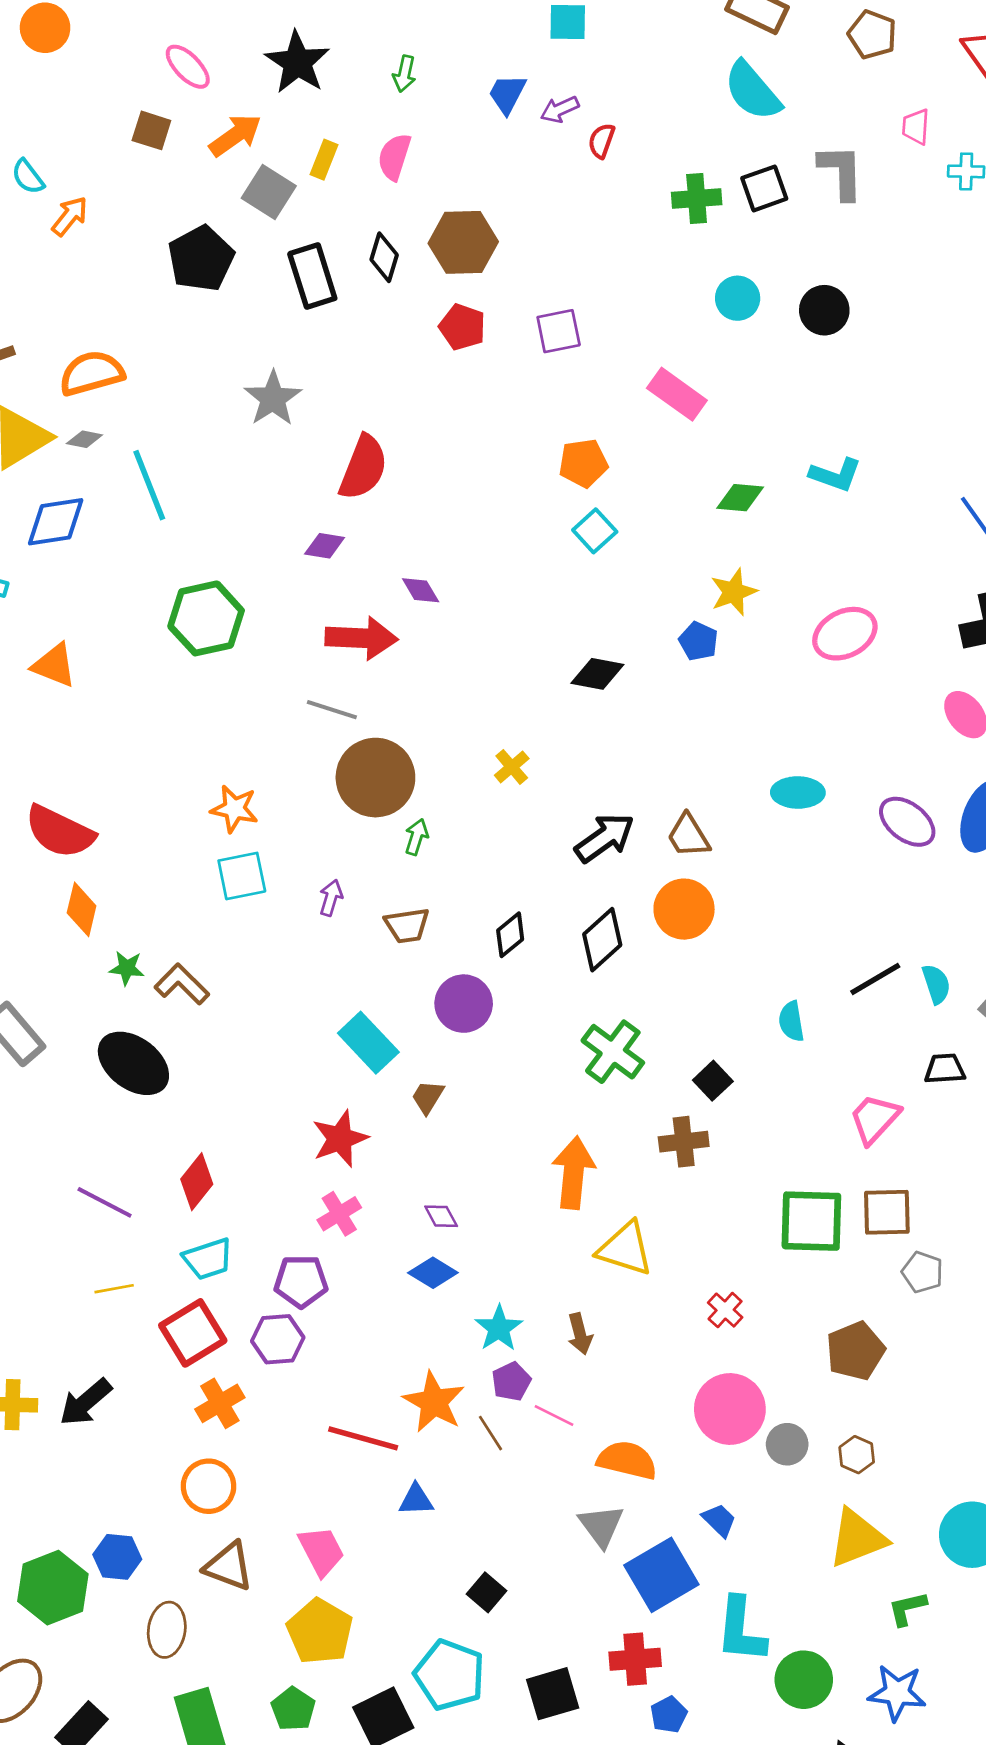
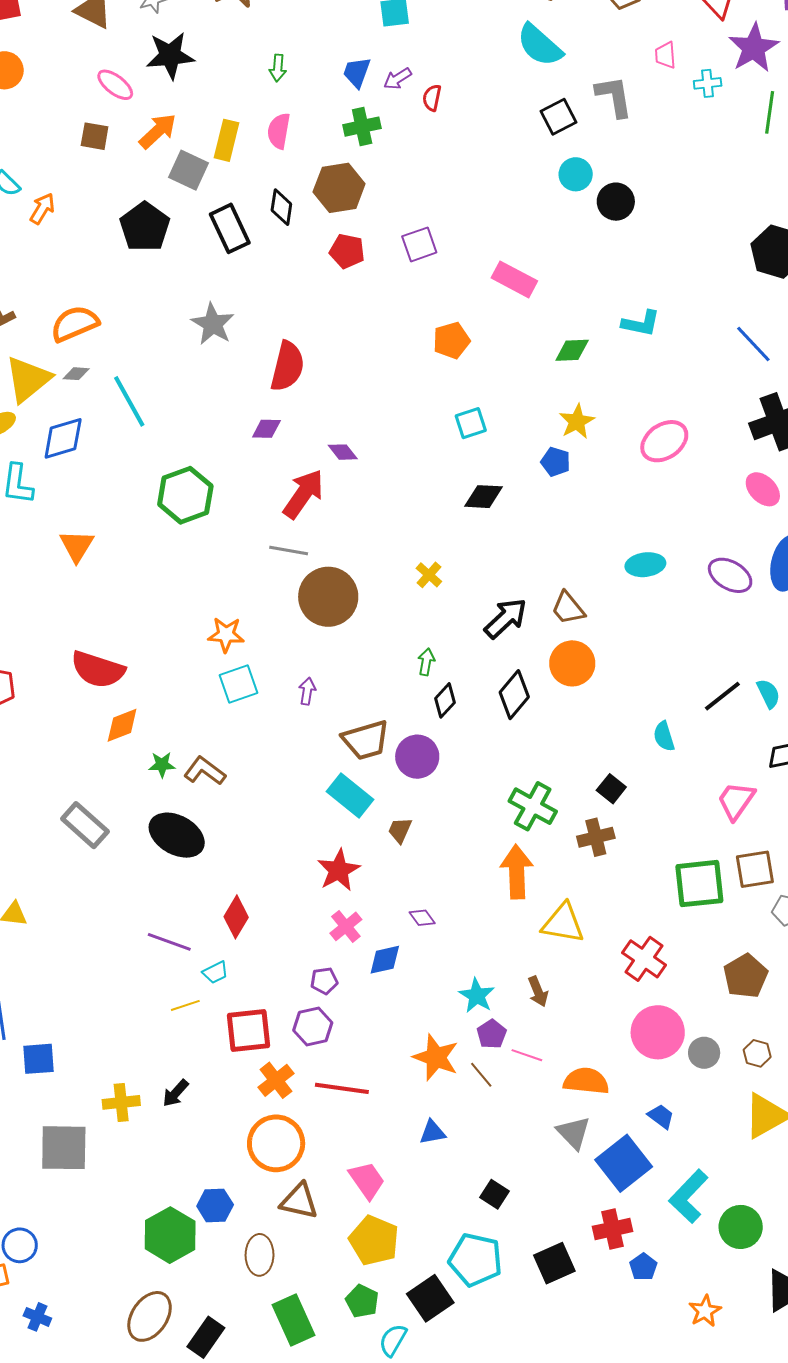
black star: (297, 62) -> (170, 55), moved, turned -30
yellow rectangle: (324, 160) -> (227, 140), size x1.4
green cross: (697, 198) -> (362, 127), moved
cyan circle: (738, 298) -> (576, 174), moved
cyan square: (595, 531) -> (471, 423), moved, turned 32
red arrow: (361, 638) -> (303, 494), turned -50
orange triangle: (54, 665) -> (77, 546), turned 48
green arrow: (417, 837) -> (426, 662), moved
orange diamond: (82, 909) -> (122, 725), turned 63
brown trapezoid: (407, 925) -> (366, 740), moved, size x1.4
green cross: (613, 1052) -> (533, 806), moved
cyan trapezoid: (208, 1259) -> (215, 972), moved, size x0.7
blue diamond: (433, 1273) -> (385, 960), moved, turned -36
purple pentagon: (301, 1281) -> (324, 981), size x0.7
red cross: (725, 1310) -> (644, 959), size x1.6
red square: (193, 1333) -> (249, 1030), turned 33
black arrow: (86, 1402) -> (176, 1093), size x0.7
red line: (363, 1438) -> (342, 1088), moved
orange circle: (209, 1486) -> (276, 1143), size x1.4
cyan L-shape: (741, 1630) -> (689, 1196), turned 46

